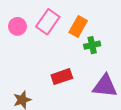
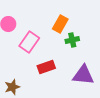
pink rectangle: (48, 22) -> (29, 42), moved

